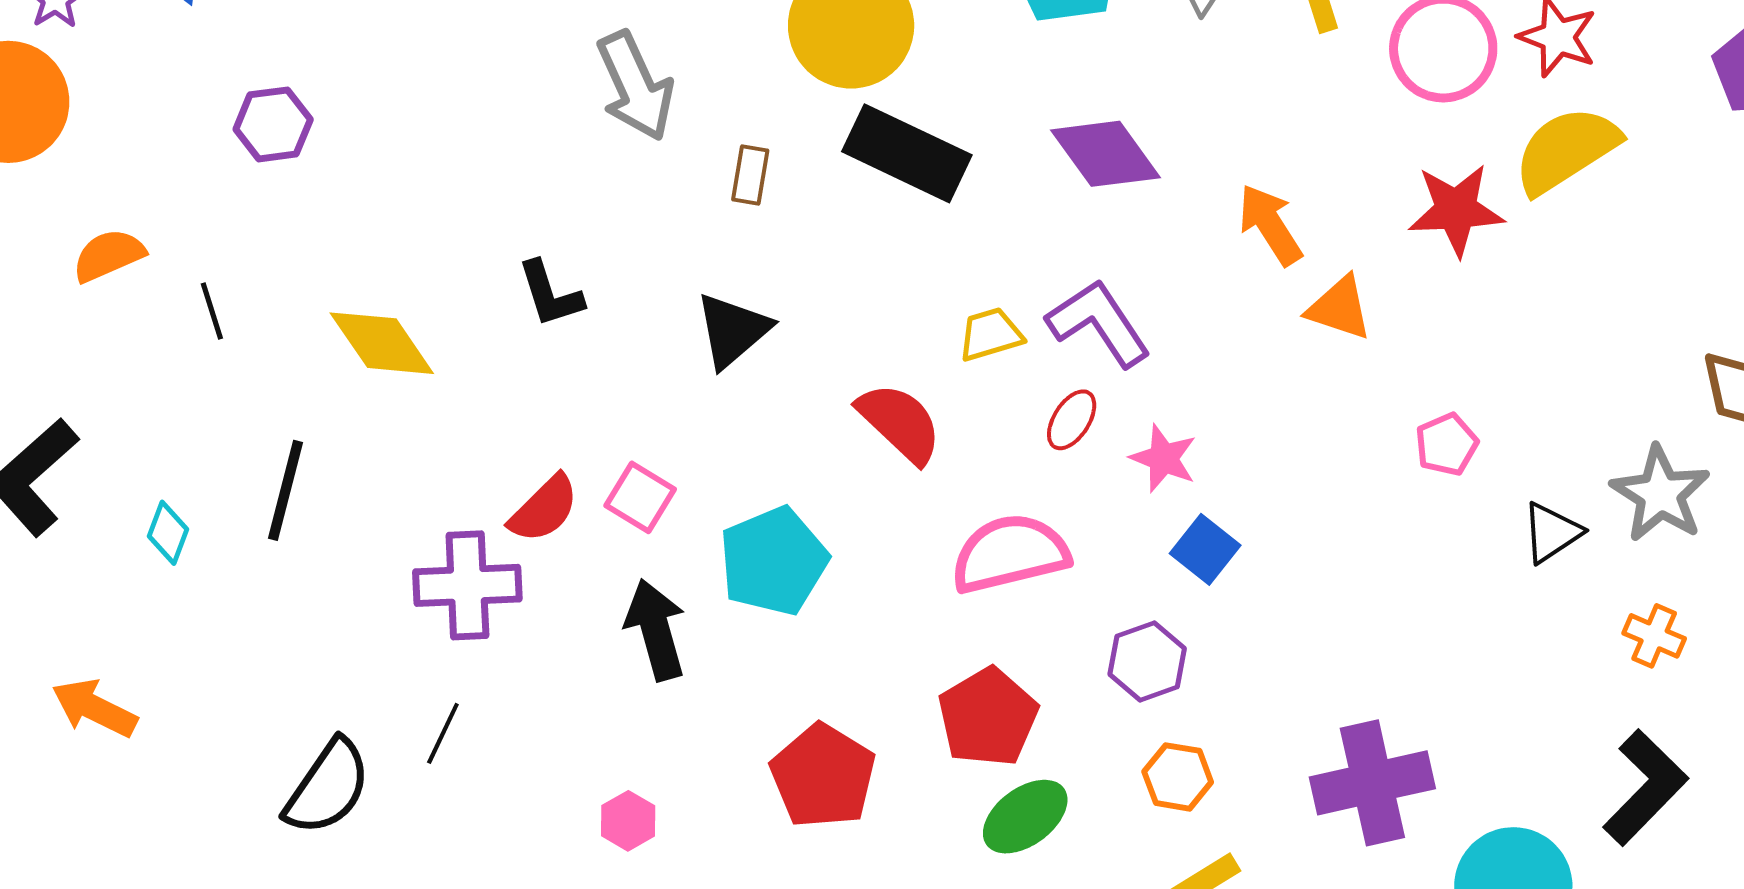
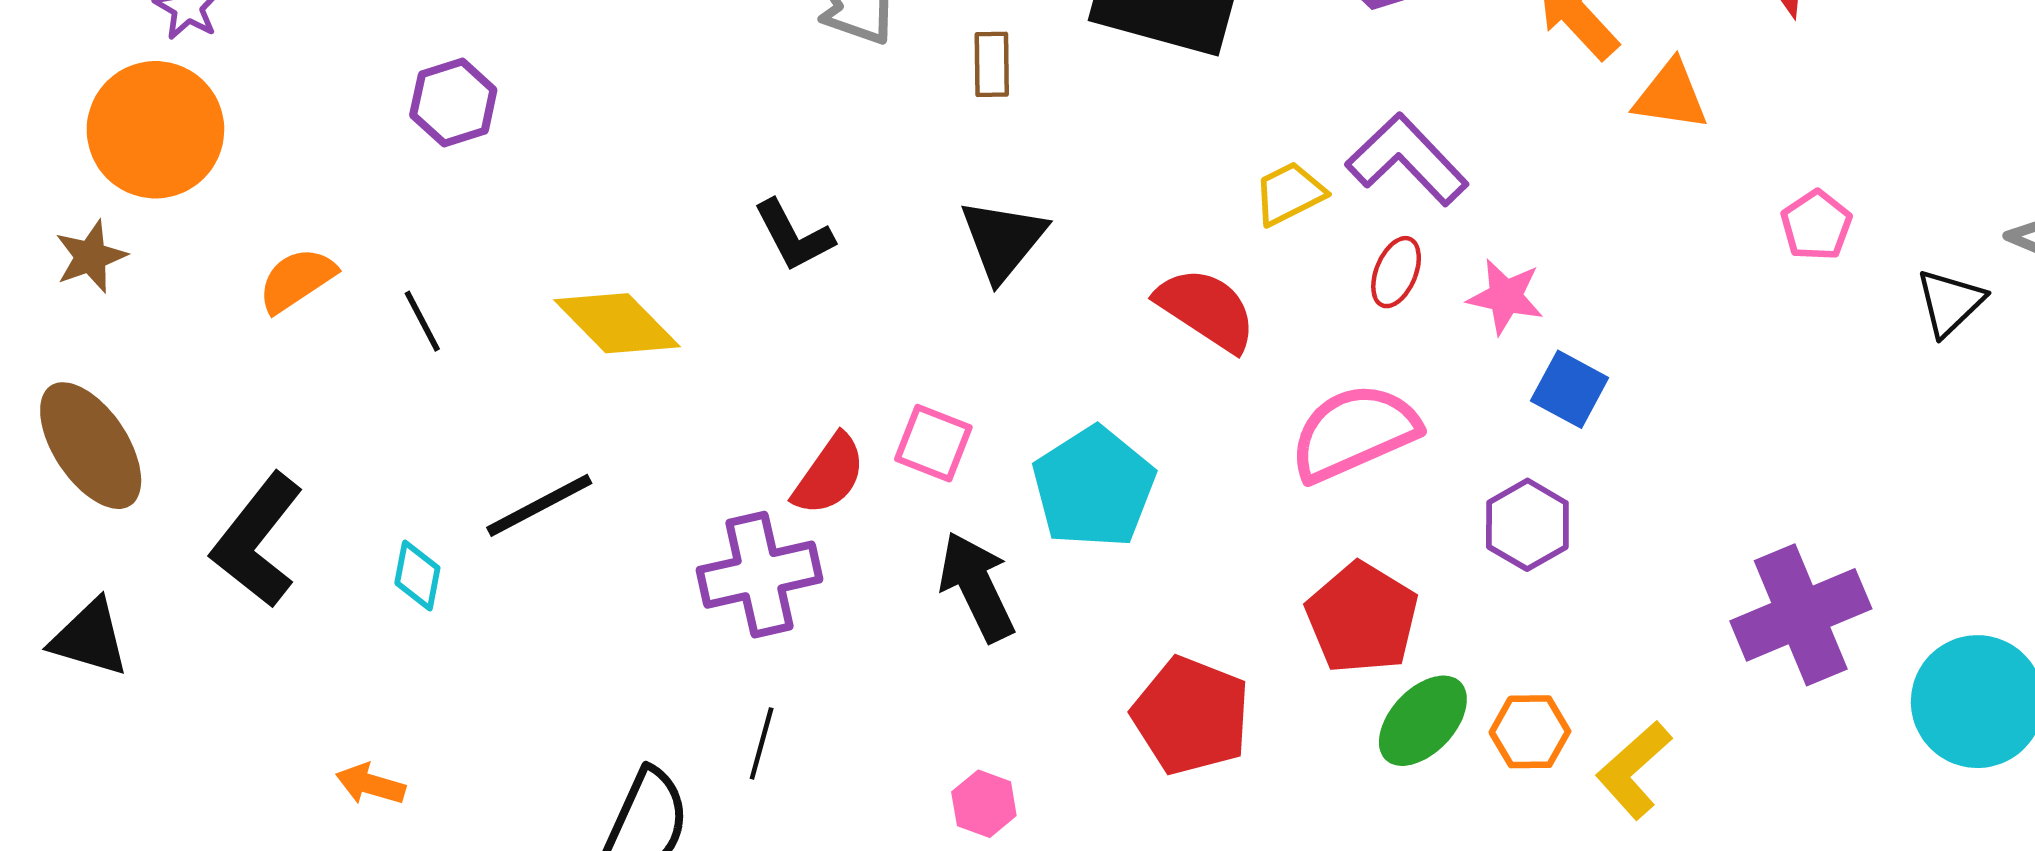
black line: (286, 490) -> (539, 505), turned 58
orange arrow: (94, 708) -> (370, 784), size x0.7
orange hexagon: (1178, 777) -> (1530, 732), moved

